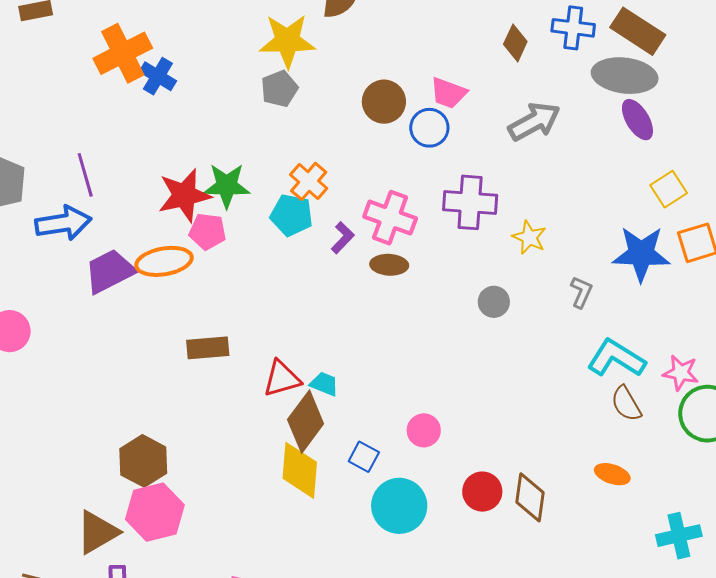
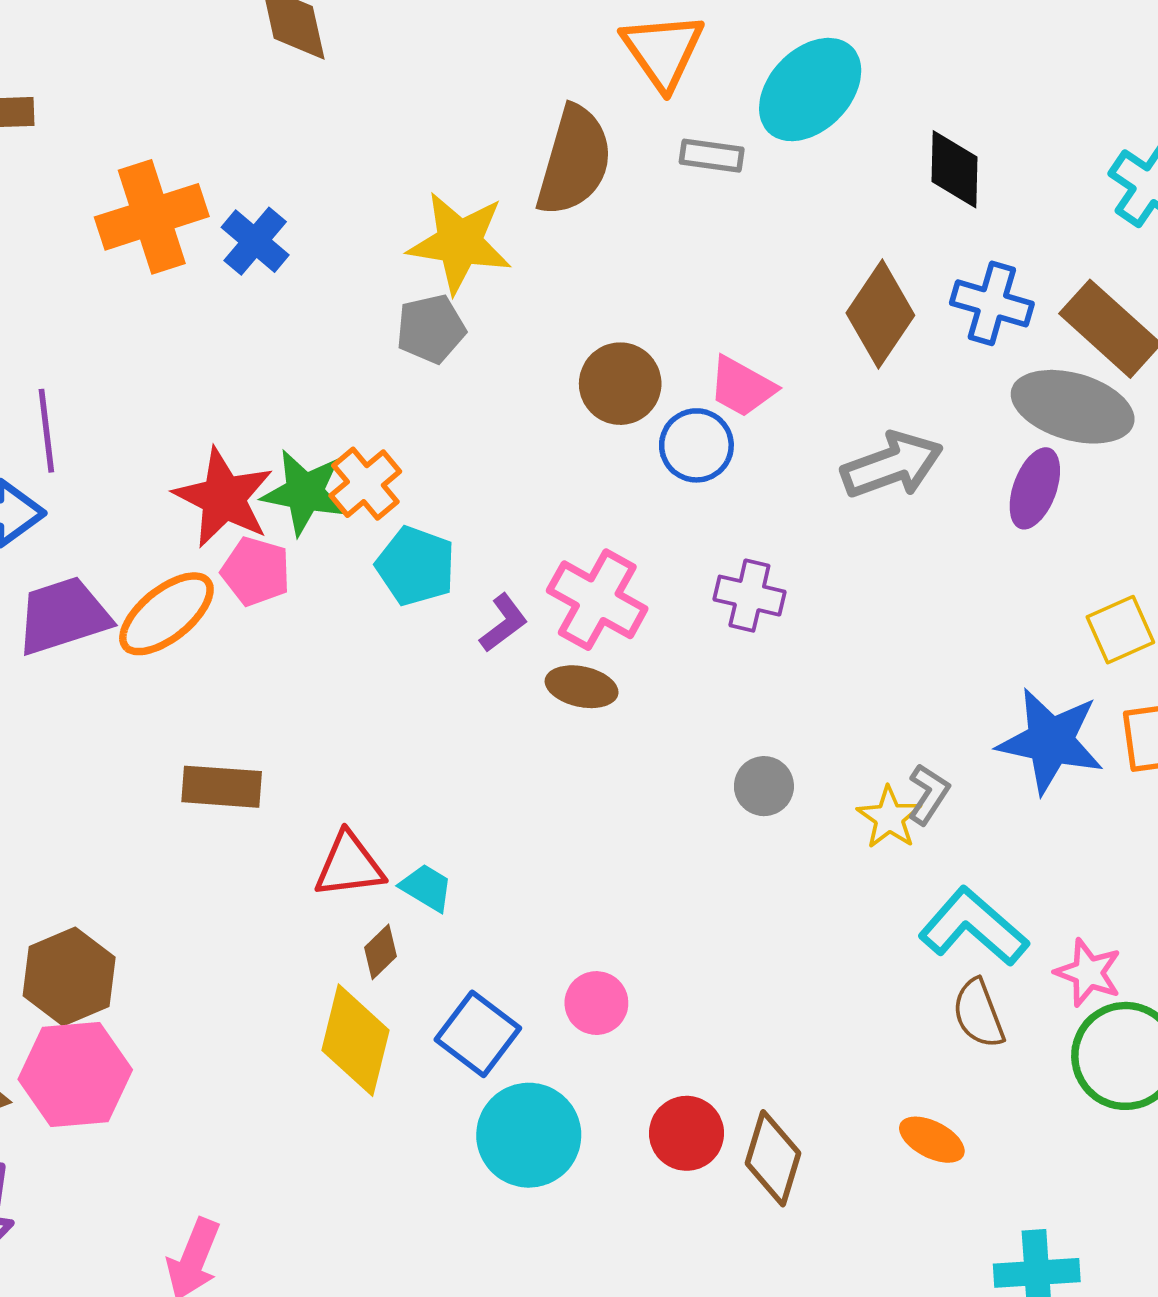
brown diamond: (515, 43) -> (880, 314), size x1.5
blue cross: (158, 76) -> (255, 241), moved
purple ellipse: (637, 120) -> (1035, 488), moved, turned 42
orange cross: (309, 181) -> (365, 484), moved
red star: (184, 195) -> (224, 498), turned 30
purple cross: (470, 202) -> (749, 596), size x0.7
yellow star: (529, 237) -> (889, 818), moved
orange ellipse: (164, 261) -> (166, 614), turned -38
brown diamond: (306, 422) -> (381, 952), size x0.5
blue square: (364, 457) -> (478, 1034), size x1.4

